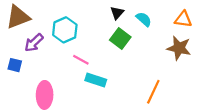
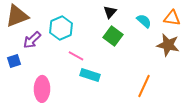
cyan semicircle: (144, 19) -> (144, 21), moved
blue square: (15, 65) -> (14, 61), turned -32

